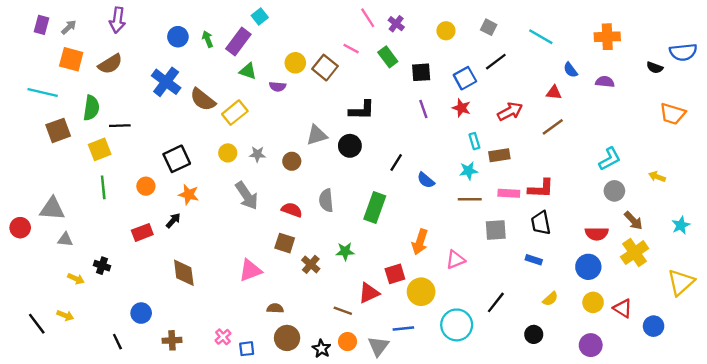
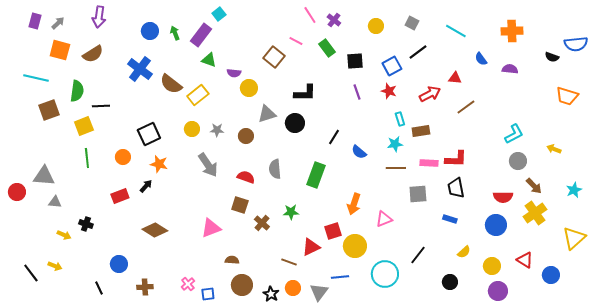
yellow circle: (295, 63) -> (249, 88), moved
red triangle: (554, 92) -> (455, 78), moved
brown diamond: (184, 273) -> (155, 230), turned -50
yellow circle: (593, 302) -> (492, 266), moved

